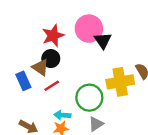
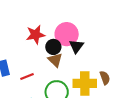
black circle: (51, 59) -> (53, 47), moved
brown triangle: (40, 67) -> (55, 60), moved

